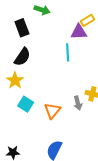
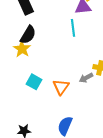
yellow star: (15, 80) -> (22, 49), moved
gray arrow: (78, 103) -> (86, 78), turned 80

